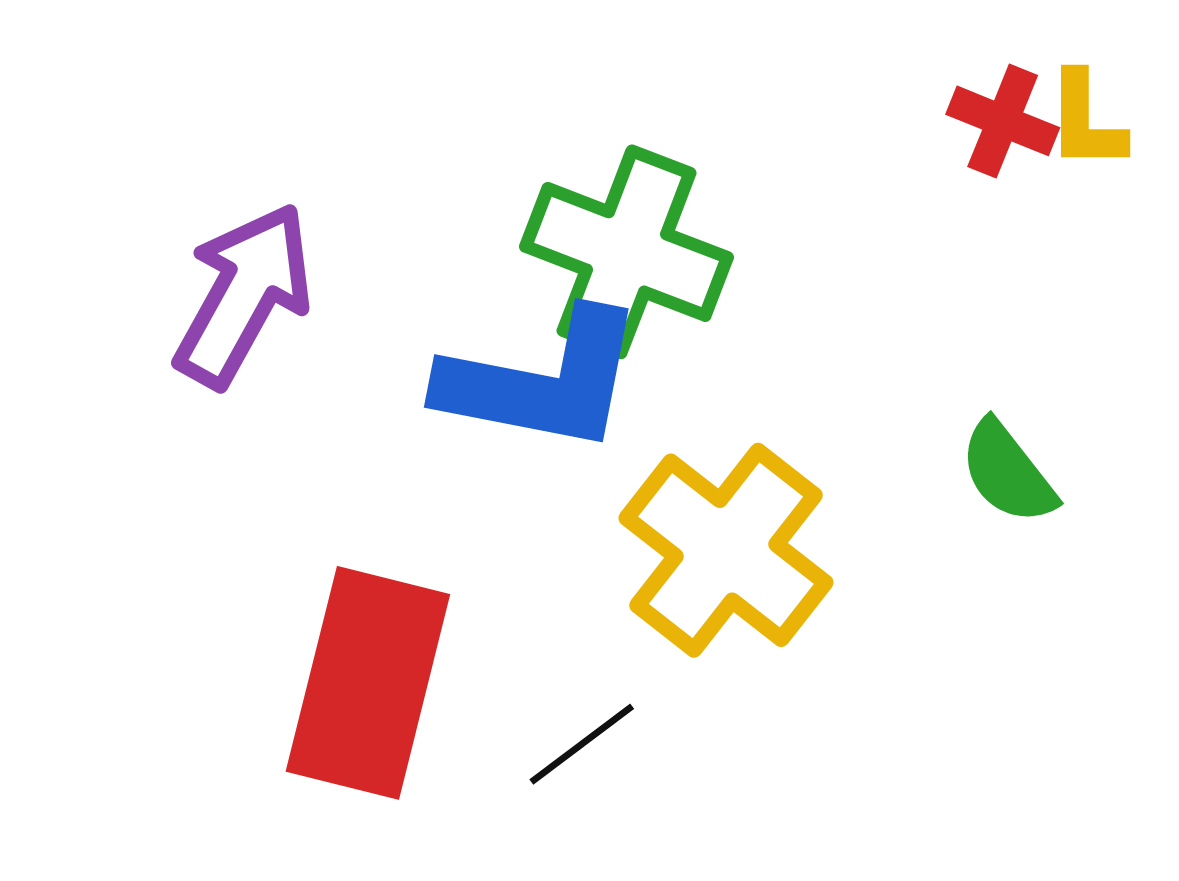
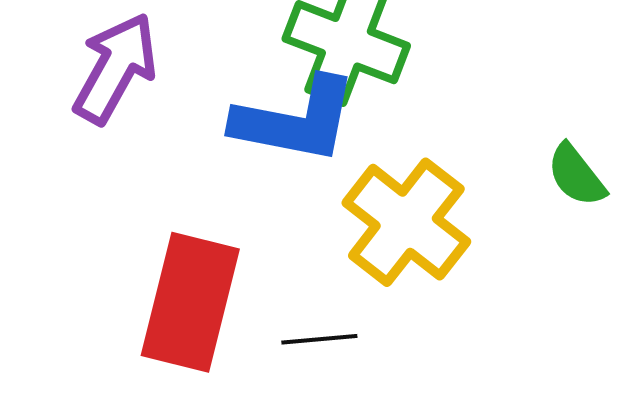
black line: (582, 744) -> (319, 339), turned 32

